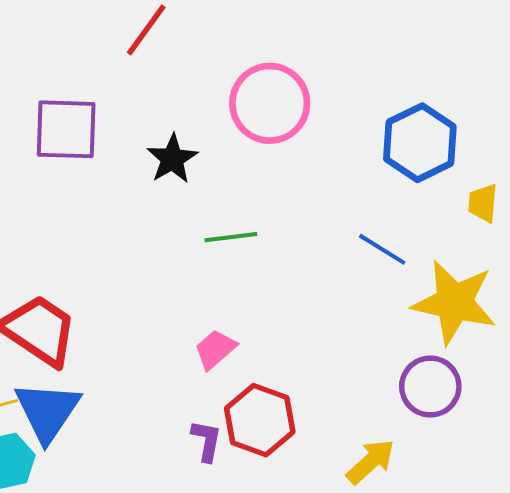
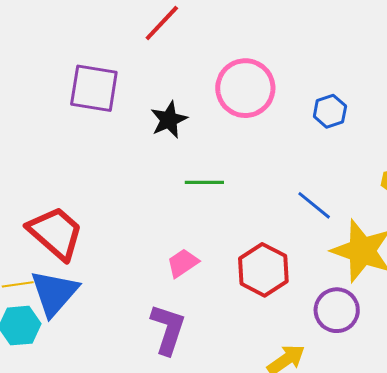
blue hexagon: (420, 143) -> (330, 111), moved, size x0.6
red hexagon: (260, 420) -> (263, 270), moved
purple L-shape: (207, 441) -> (168, 329), size x1.6

